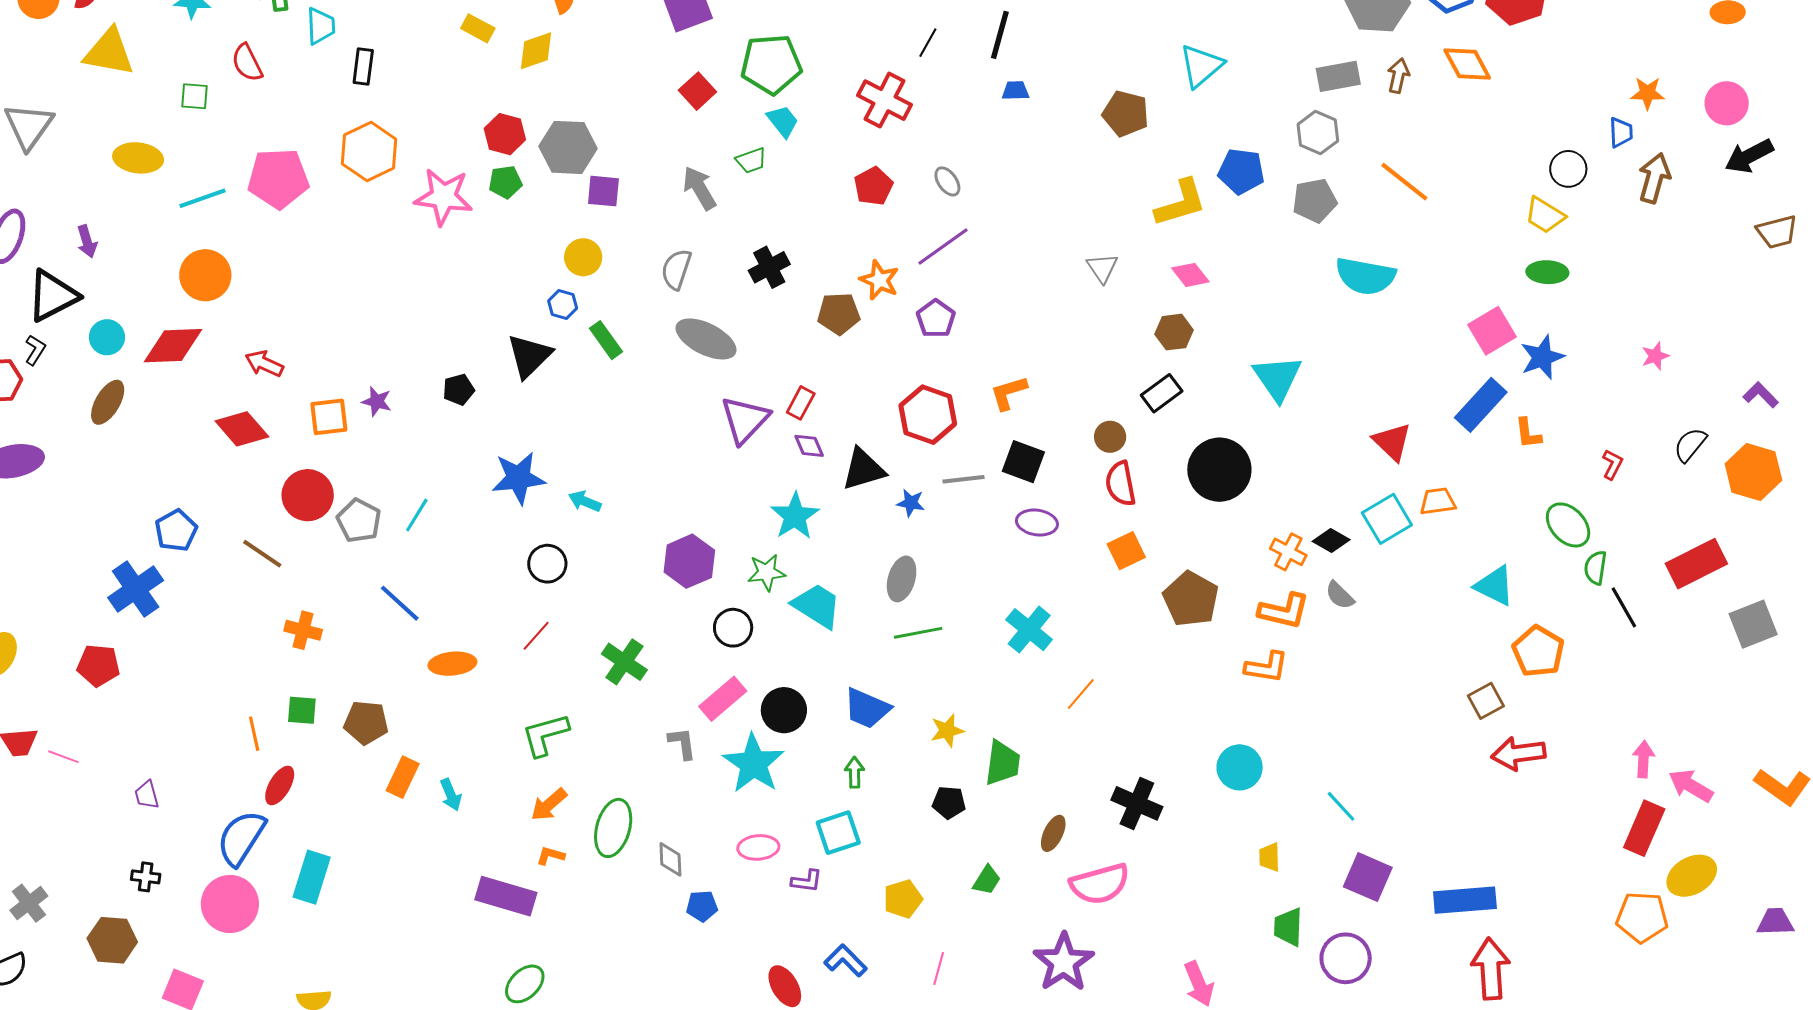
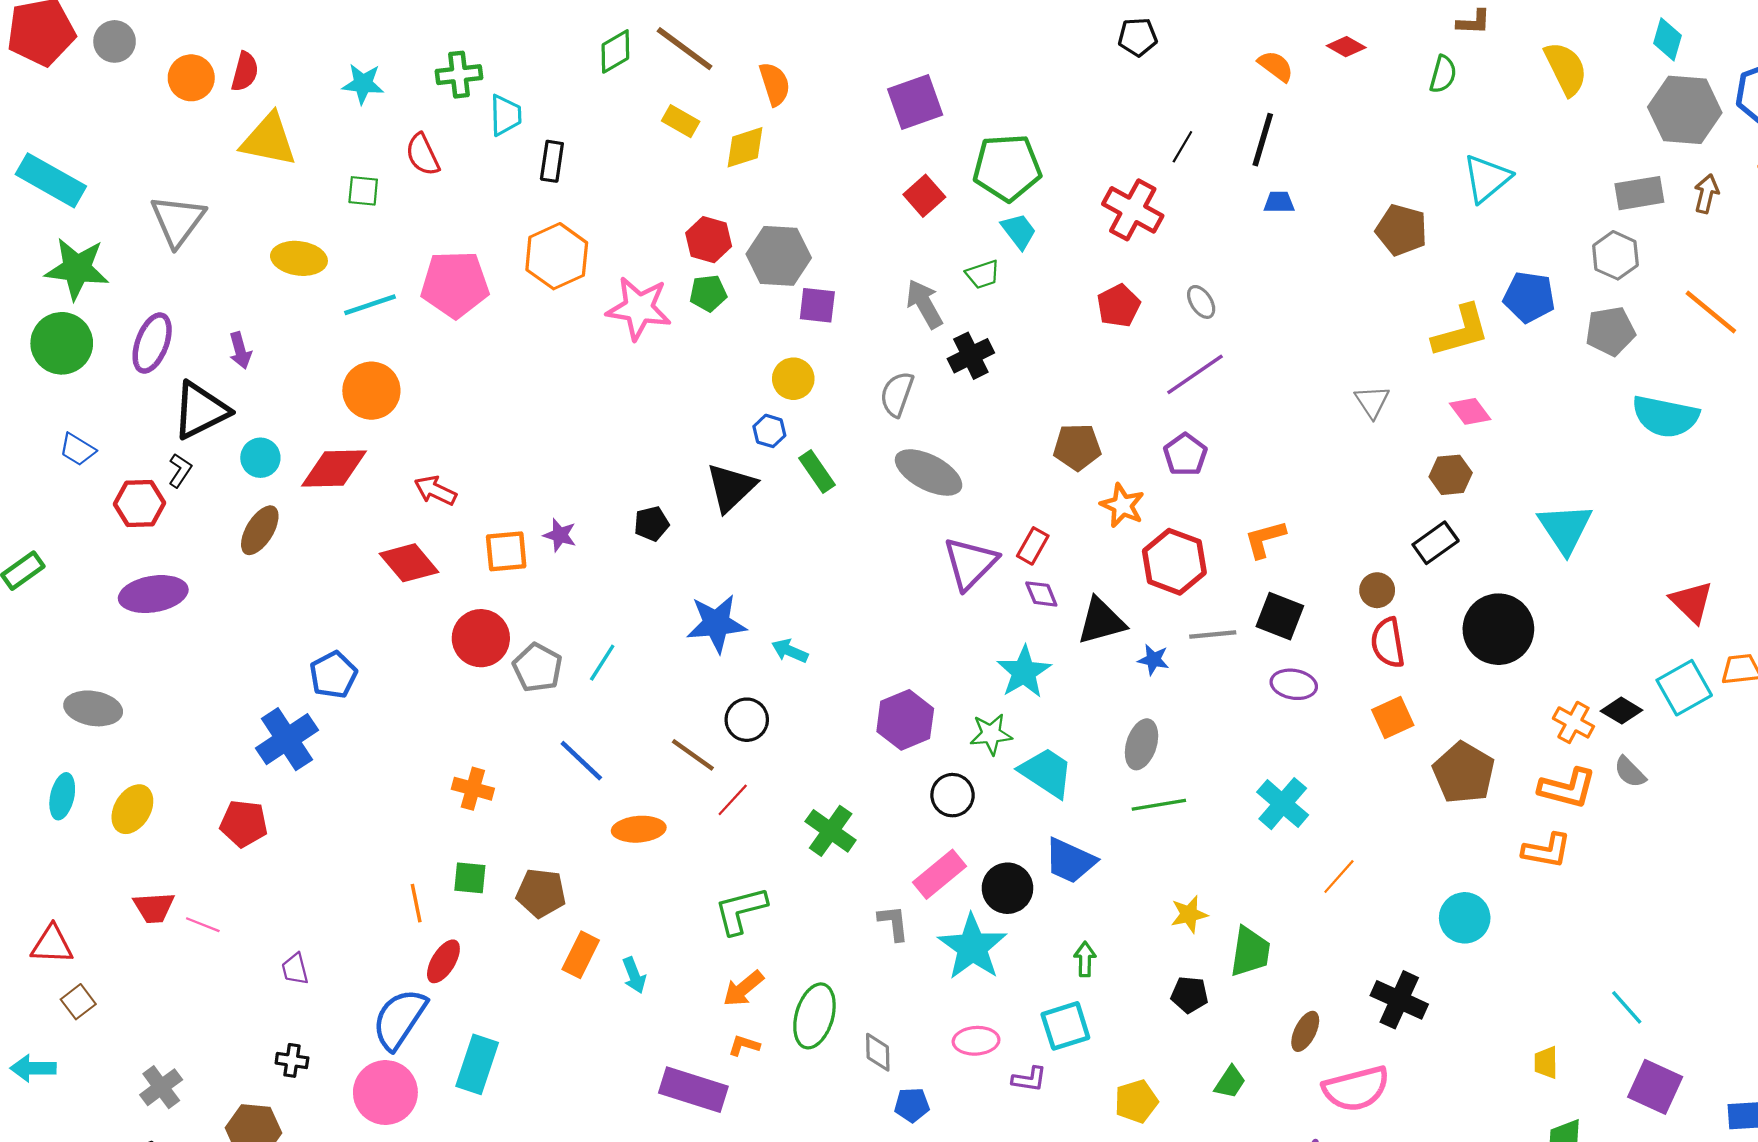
black cross: (769, 267) -> (971, 356), moved
orange star: (879, 280) -> (1122, 505), moved
brown line: (262, 554) -> (693, 755), moved
blue trapezoid: (867, 708) -> (1070, 861), moved
cyan circle: (1240, 767) -> (1465, 918), moved

